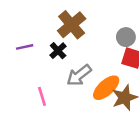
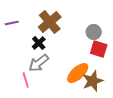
purple line: (25, 47) -> (12, 23), moved
gray arrow: (79, 75) -> (39, 63), moved

